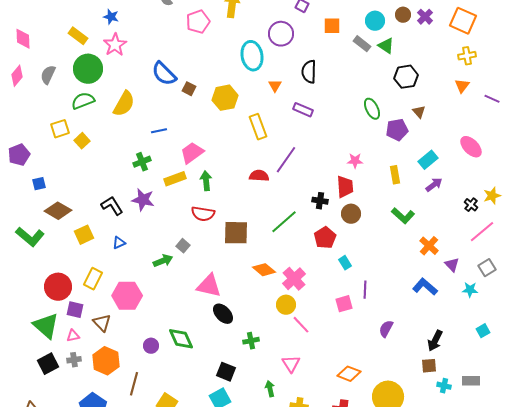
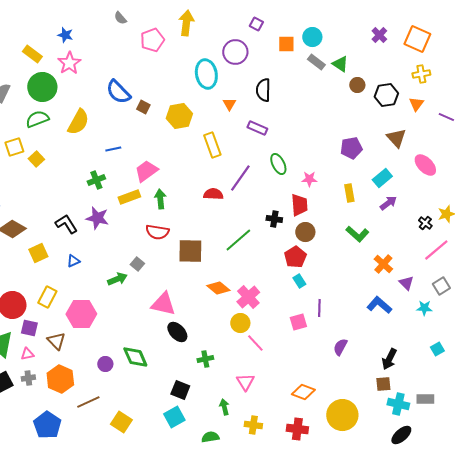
brown circle: (403, 15) -> (357, 85), moved
cyan circle: (375, 21) -> (312, 37), moved
black hexagon: (406, 77) -> (386, 95), moved
green ellipse: (372, 109) -> (278, 164), moved
brown triangle: (419, 112) -> (396, 138), moved, size x1.5
red pentagon: (325, 238) -> (295, 257), moved
brown line: (134, 384) -> (88, 402), turned 50
cyan cross: (444, 386) -> (398, 404), size x1.5

